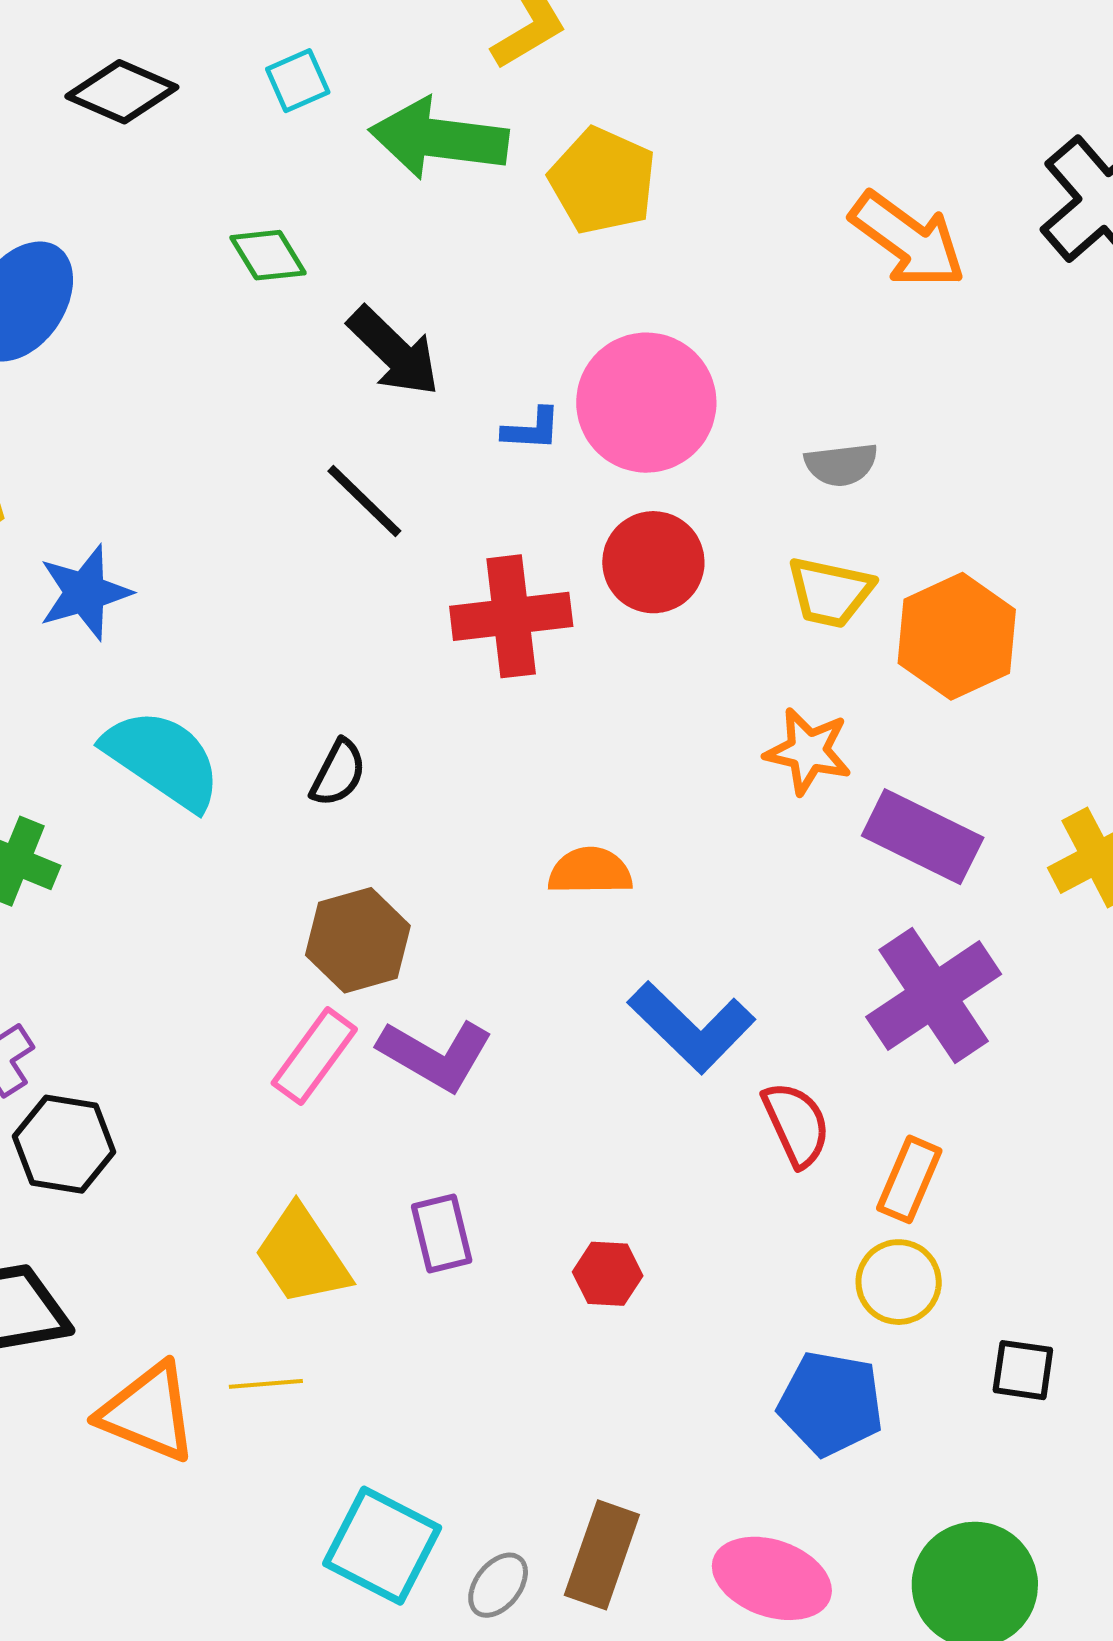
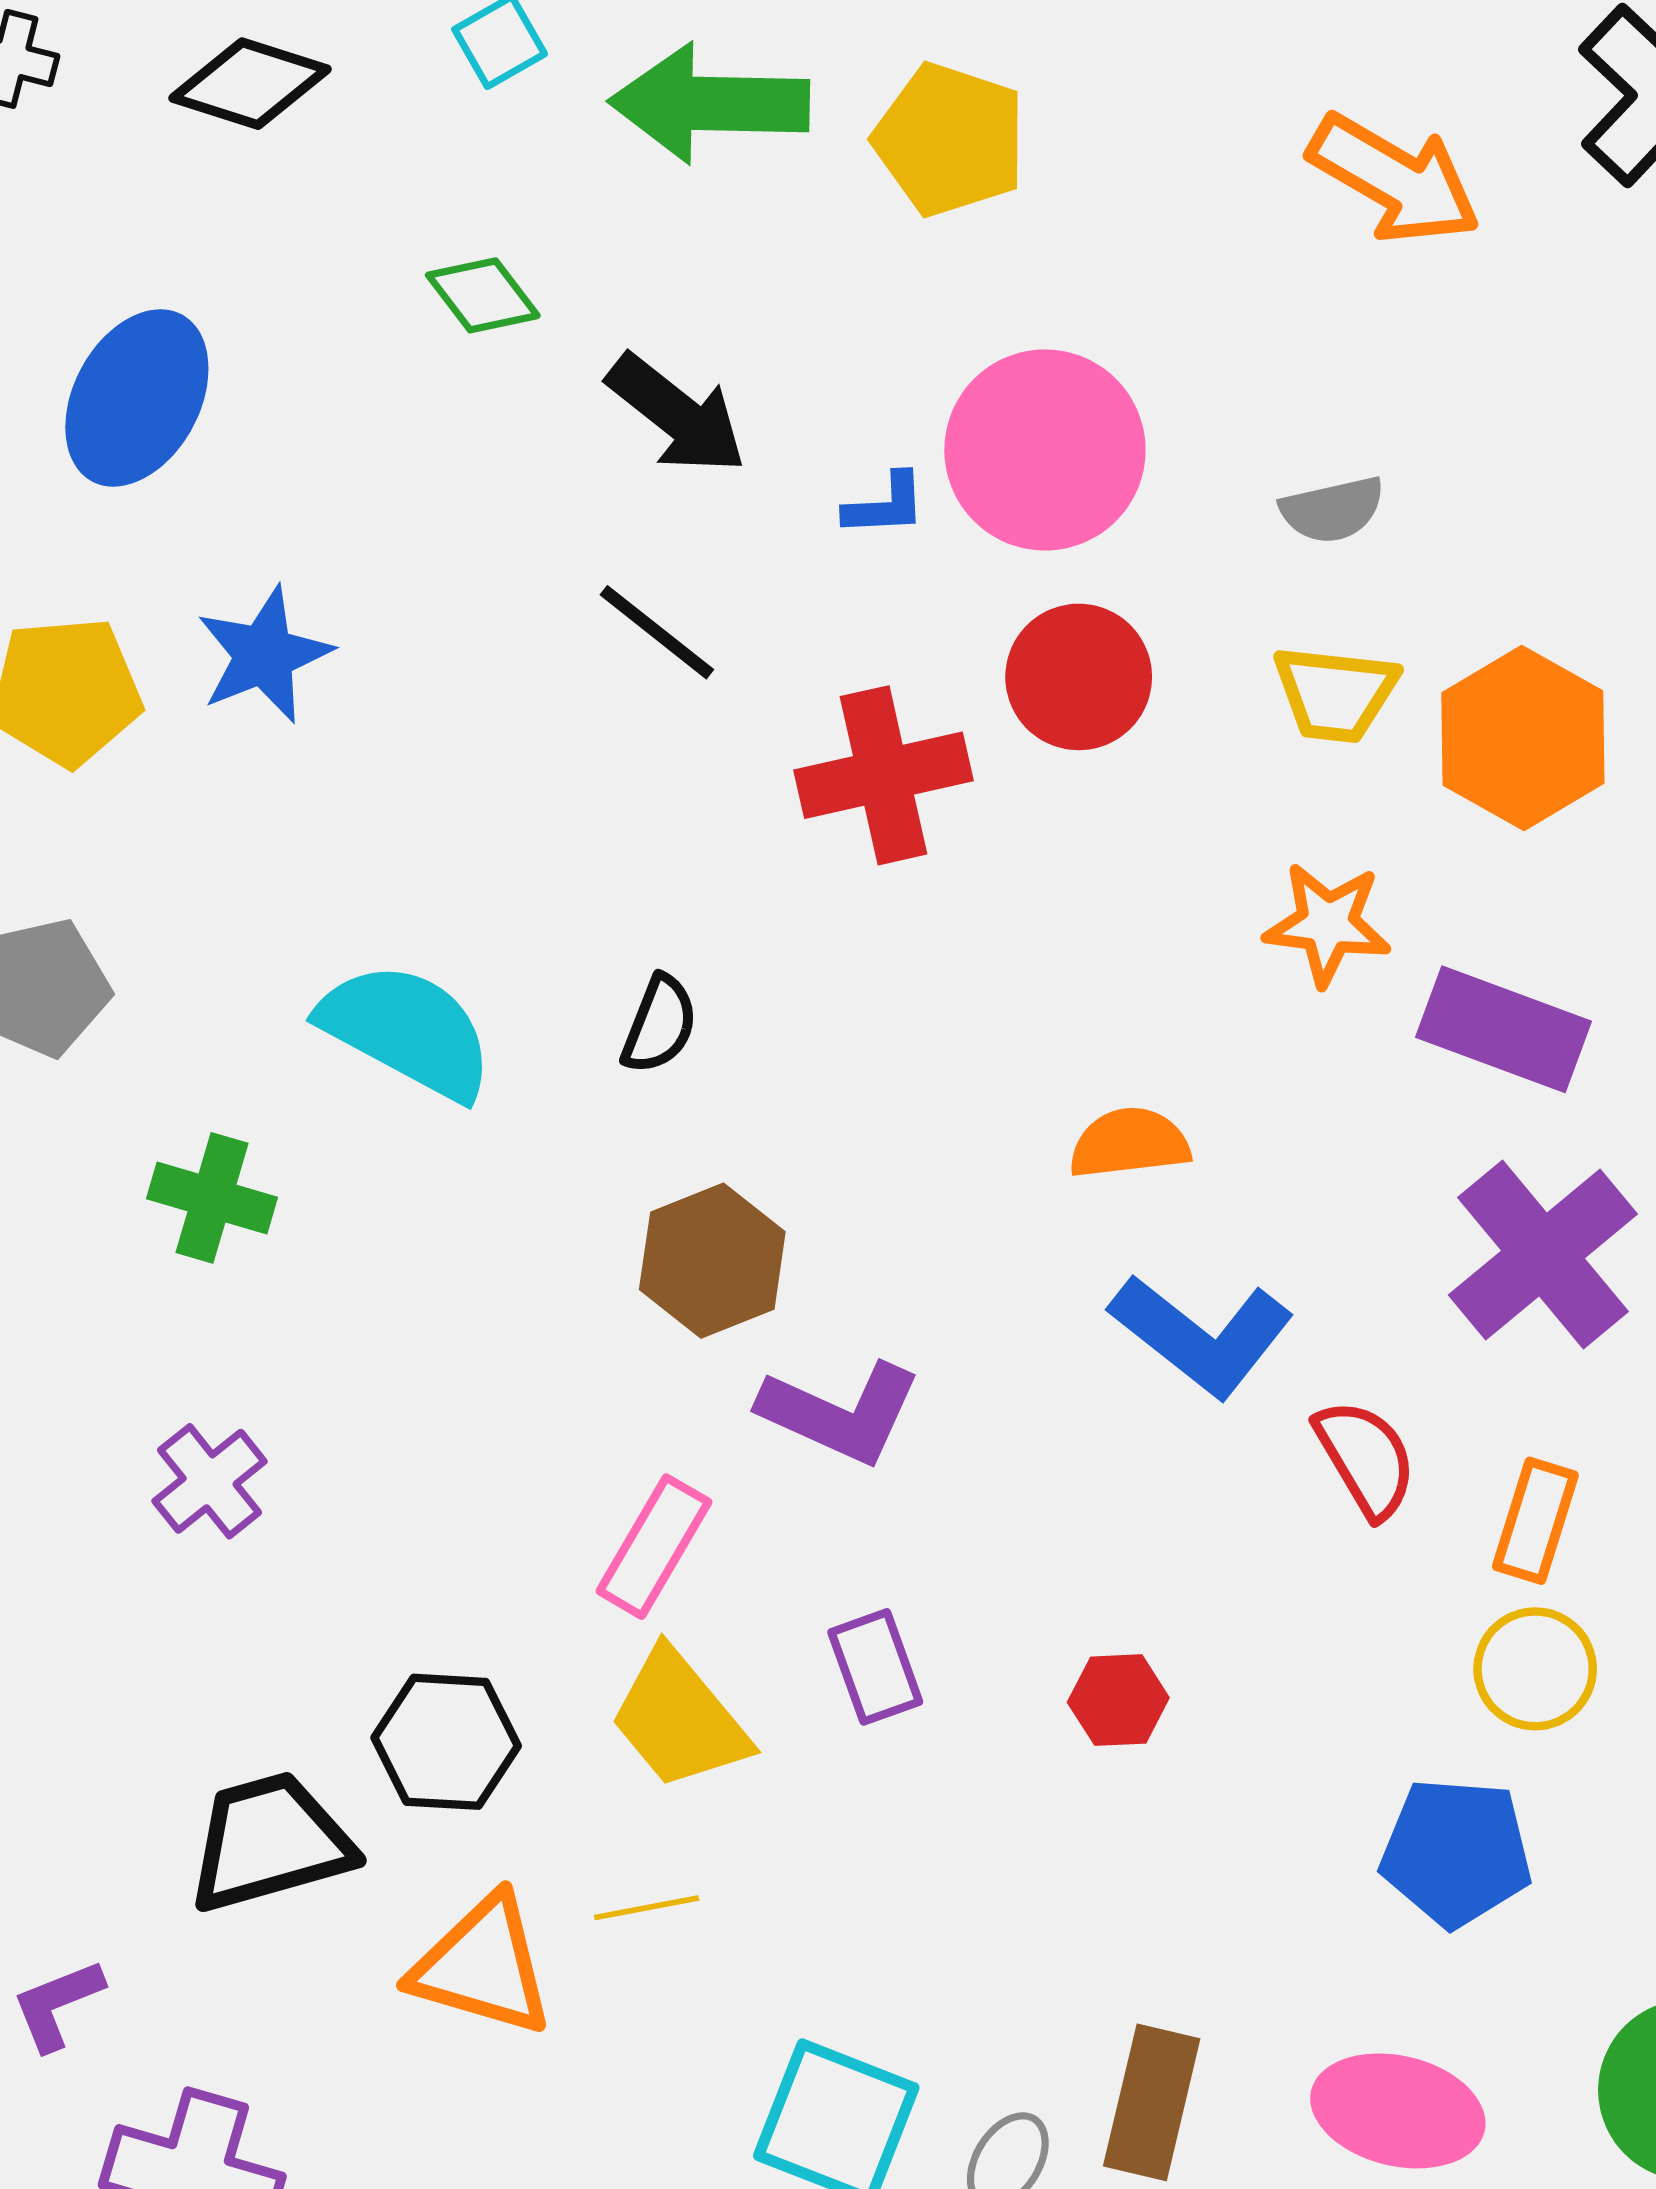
blue star: (85, 593) -> (264, 655), moved
orange semicircle: (590, 871) -> (1129, 1143), moved
pink rectangle: (314, 1056) -> (654, 1547), moved
black hexagon: (64, 1144) -> (446, 1742), moved

